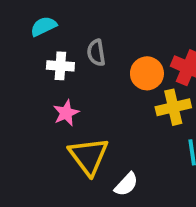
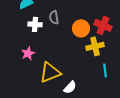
pink star: (66, 113) -> (28, 53), moved
yellow triangle: (89, 156) -> (50, 72), turned 45

